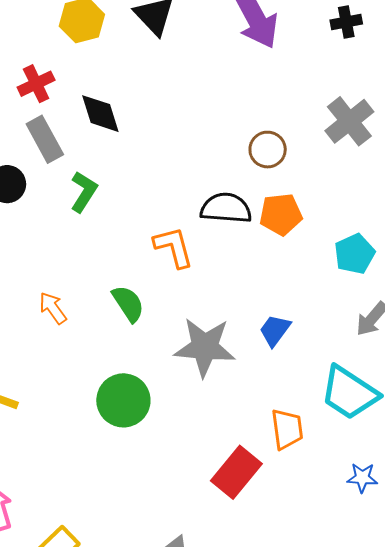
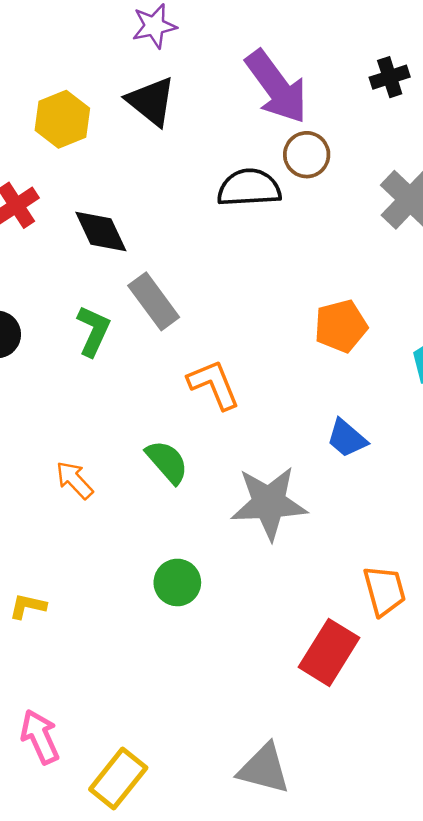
gray rectangle: (45, 139) -> (154, 301), moved
brown circle: (268, 150) -> (307, 155), moved
black semicircle: (226, 208) -> (249, 188), moved
blue trapezoid: (275, 330) -> (347, 438), moved, turned -78
green circle: (123, 400) -> (177, 582), size x0.7

